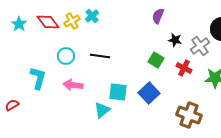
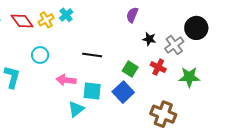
black line: (100, 56) -> (92, 55), moved
green square: (156, 60) -> (130, 69), moved
pink arrow: (73, 85) -> (66, 80), moved

